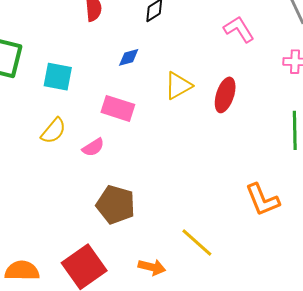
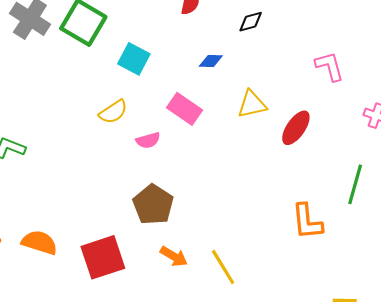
orange L-shape: (262, 200) -> (307, 222), moved
orange arrow: (152, 267) -> (174, 256), moved

